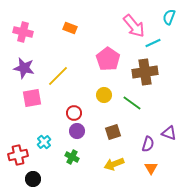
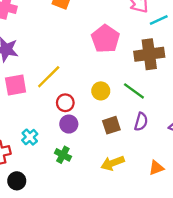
yellow line: (58, 76) -> (49, 77), moved
yellow circle: (104, 95) -> (101, 91), moved
purple semicircle: (148, 144) -> (141, 122), moved
orange triangle: (151, 168) -> (156, 168), turned 40

